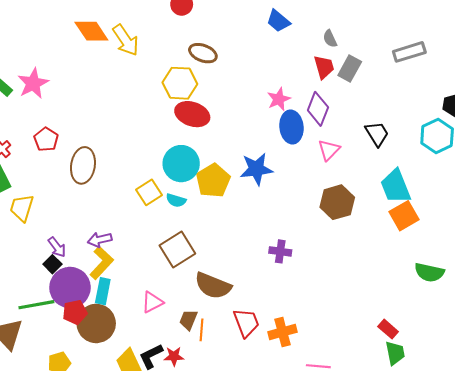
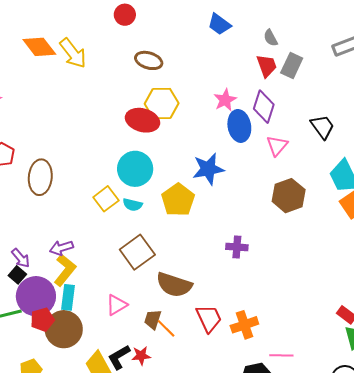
yellow hexagon: (180, 83) -> (162, 103), moved
yellow pentagon: (213, 181) -> (178, 200), moved
orange line: (202, 330) -> (166, 328), turned -45

